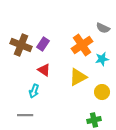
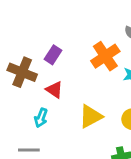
brown cross: (21, 45) -> (22, 72), moved
yellow triangle: (78, 77) -> (91, 116), moved

